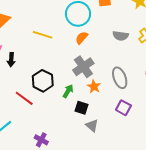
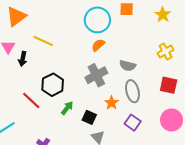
yellow line: (43, 35) -> (43, 41), moved
gray semicircle: (121, 36) -> (128, 66), moved
orange star: (94, 86) -> (112, 103), moved
green arrow: (68, 91) -> (67, 108), moved

